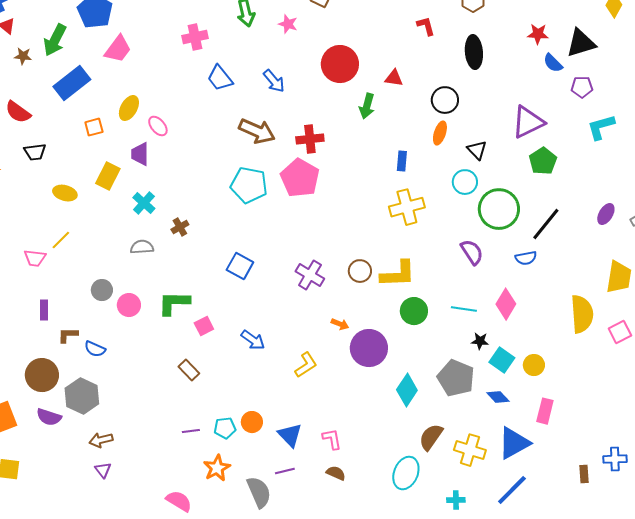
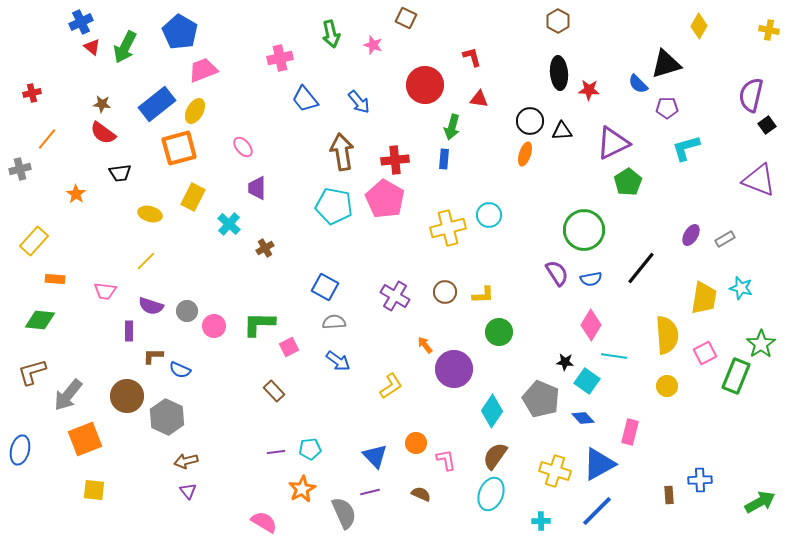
red L-shape: (426, 26) -> (472, 57), moved
red star: (538, 34) -> (589, 90), moved
green arrow: (55, 40) -> (125, 47), moved
pink trapezoid: (118, 49) -> (203, 70), turned -148
brown star: (23, 56) -> (102, 104), moved
yellow ellipse: (129, 108) -> (195, 111), moved
orange square: (94, 127) -> (179, 148), size x1.8
brown arrow: (257, 131) -> (342, 152), turned -123
black triangle: (477, 150) -> (562, 131), moved, turned -50
purple trapezoid: (140, 154) -> (257, 188), moved
blue rectangle: (402, 161) -> (444, 159), moved
cyan circle: (465, 182) -> (489, 215), moved
yellow cross: (407, 207) -> (448, 228), moved
black line: (546, 224) -> (641, 268), moved
gray semicircle: (142, 247) -> (334, 322), moved
pink trapezoid: (35, 258) -> (105, 291), moved
blue semicircle: (526, 258) -> (591, 279), moved
yellow L-shape: (398, 274) -> (483, 295), size x0.6
cyan line: (464, 309) -> (614, 356), moved
orange arrow: (340, 324) -> (425, 345), turned -150
yellow circle: (534, 365) -> (667, 386), moved
purple semicircle: (49, 417) -> (151, 306), moved
orange circle: (252, 422) -> (416, 443), moved
brown semicircle: (431, 437) -> (495, 456), moved
pink L-shape: (332, 439) -> (446, 460), moved

